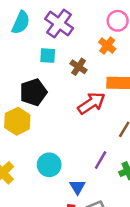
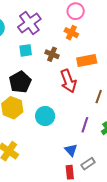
purple cross: (59, 24) -> (29, 23), turned 30
red arrow: (91, 103) -> (68, 81), turned 115
cyan circle: (49, 165) -> (45, 116), moved

